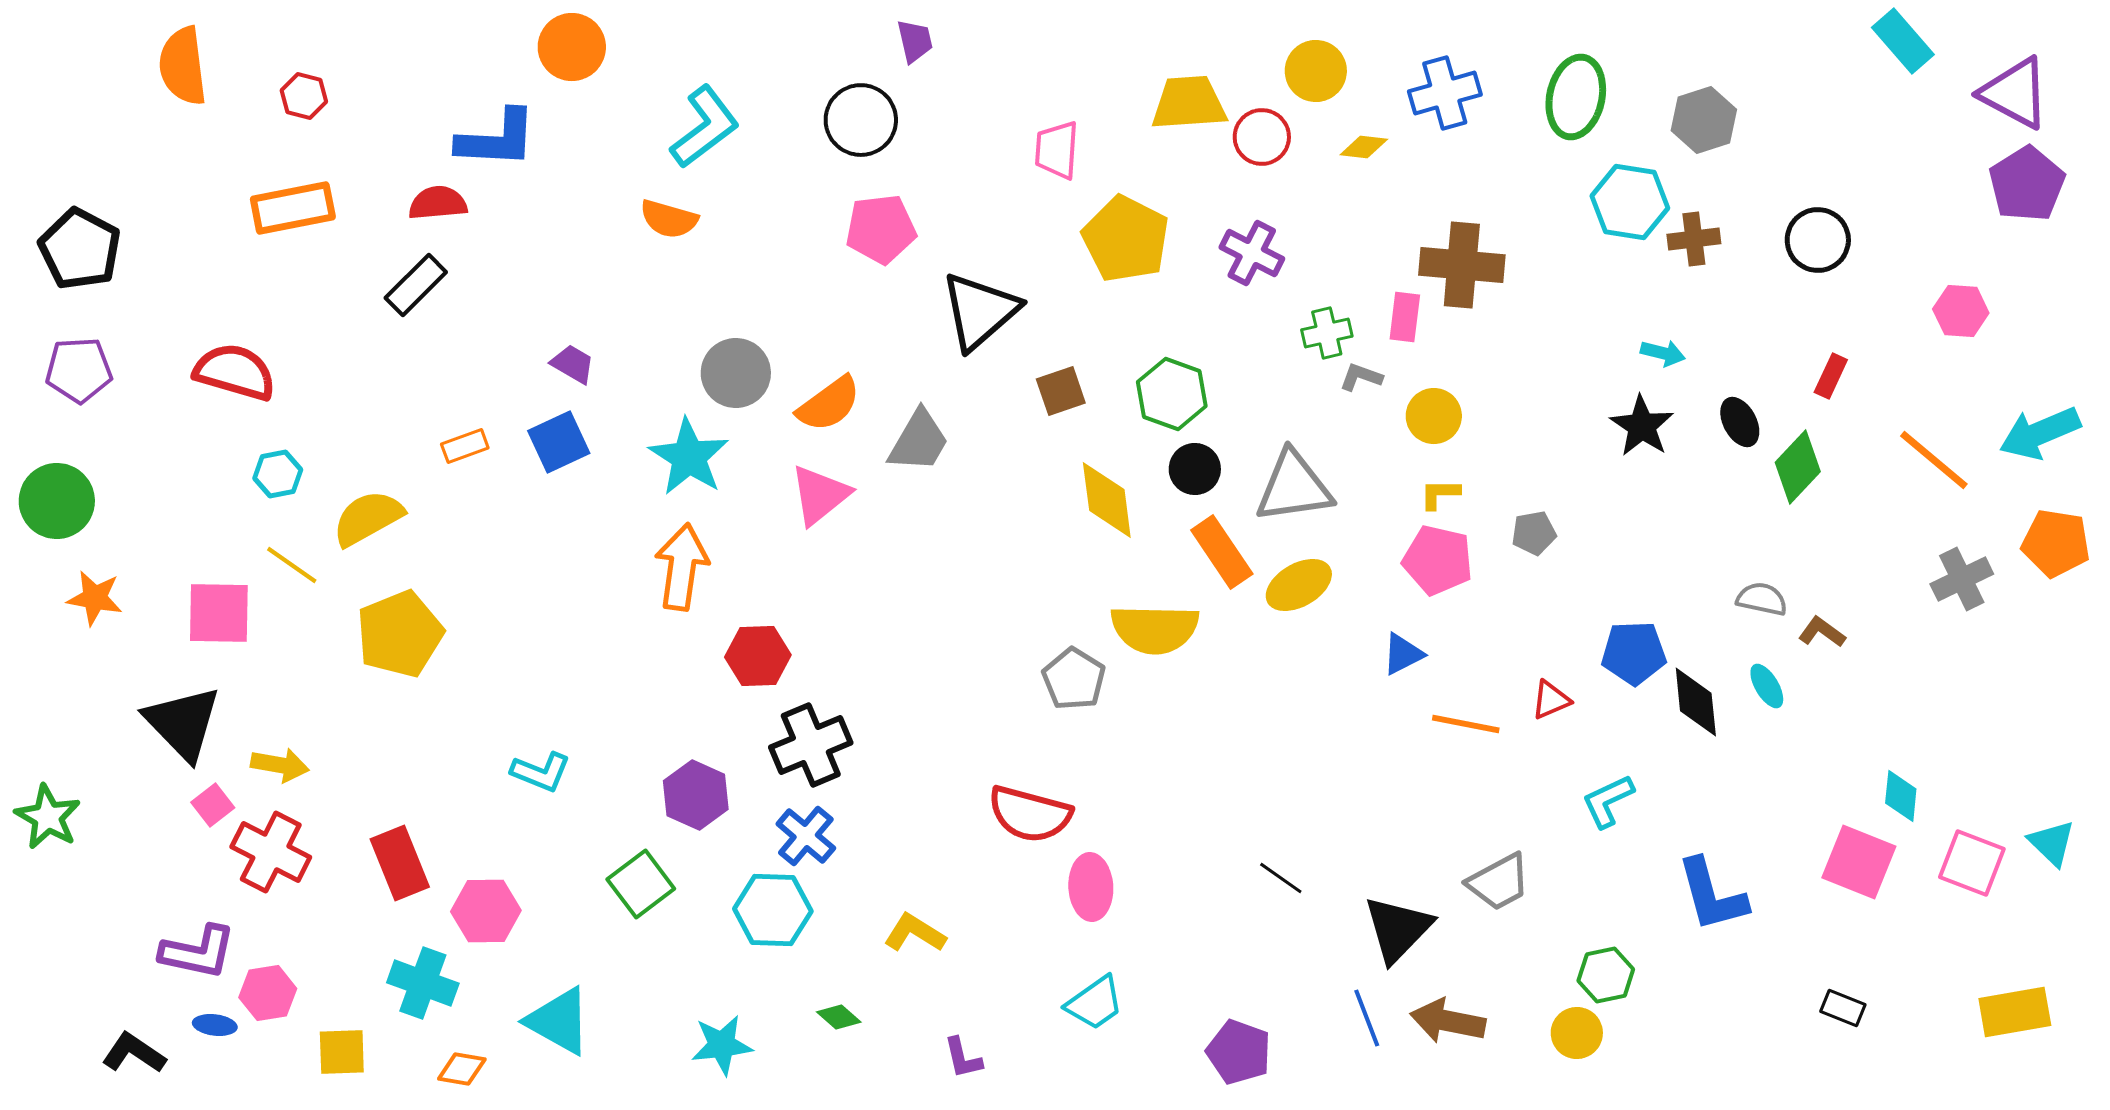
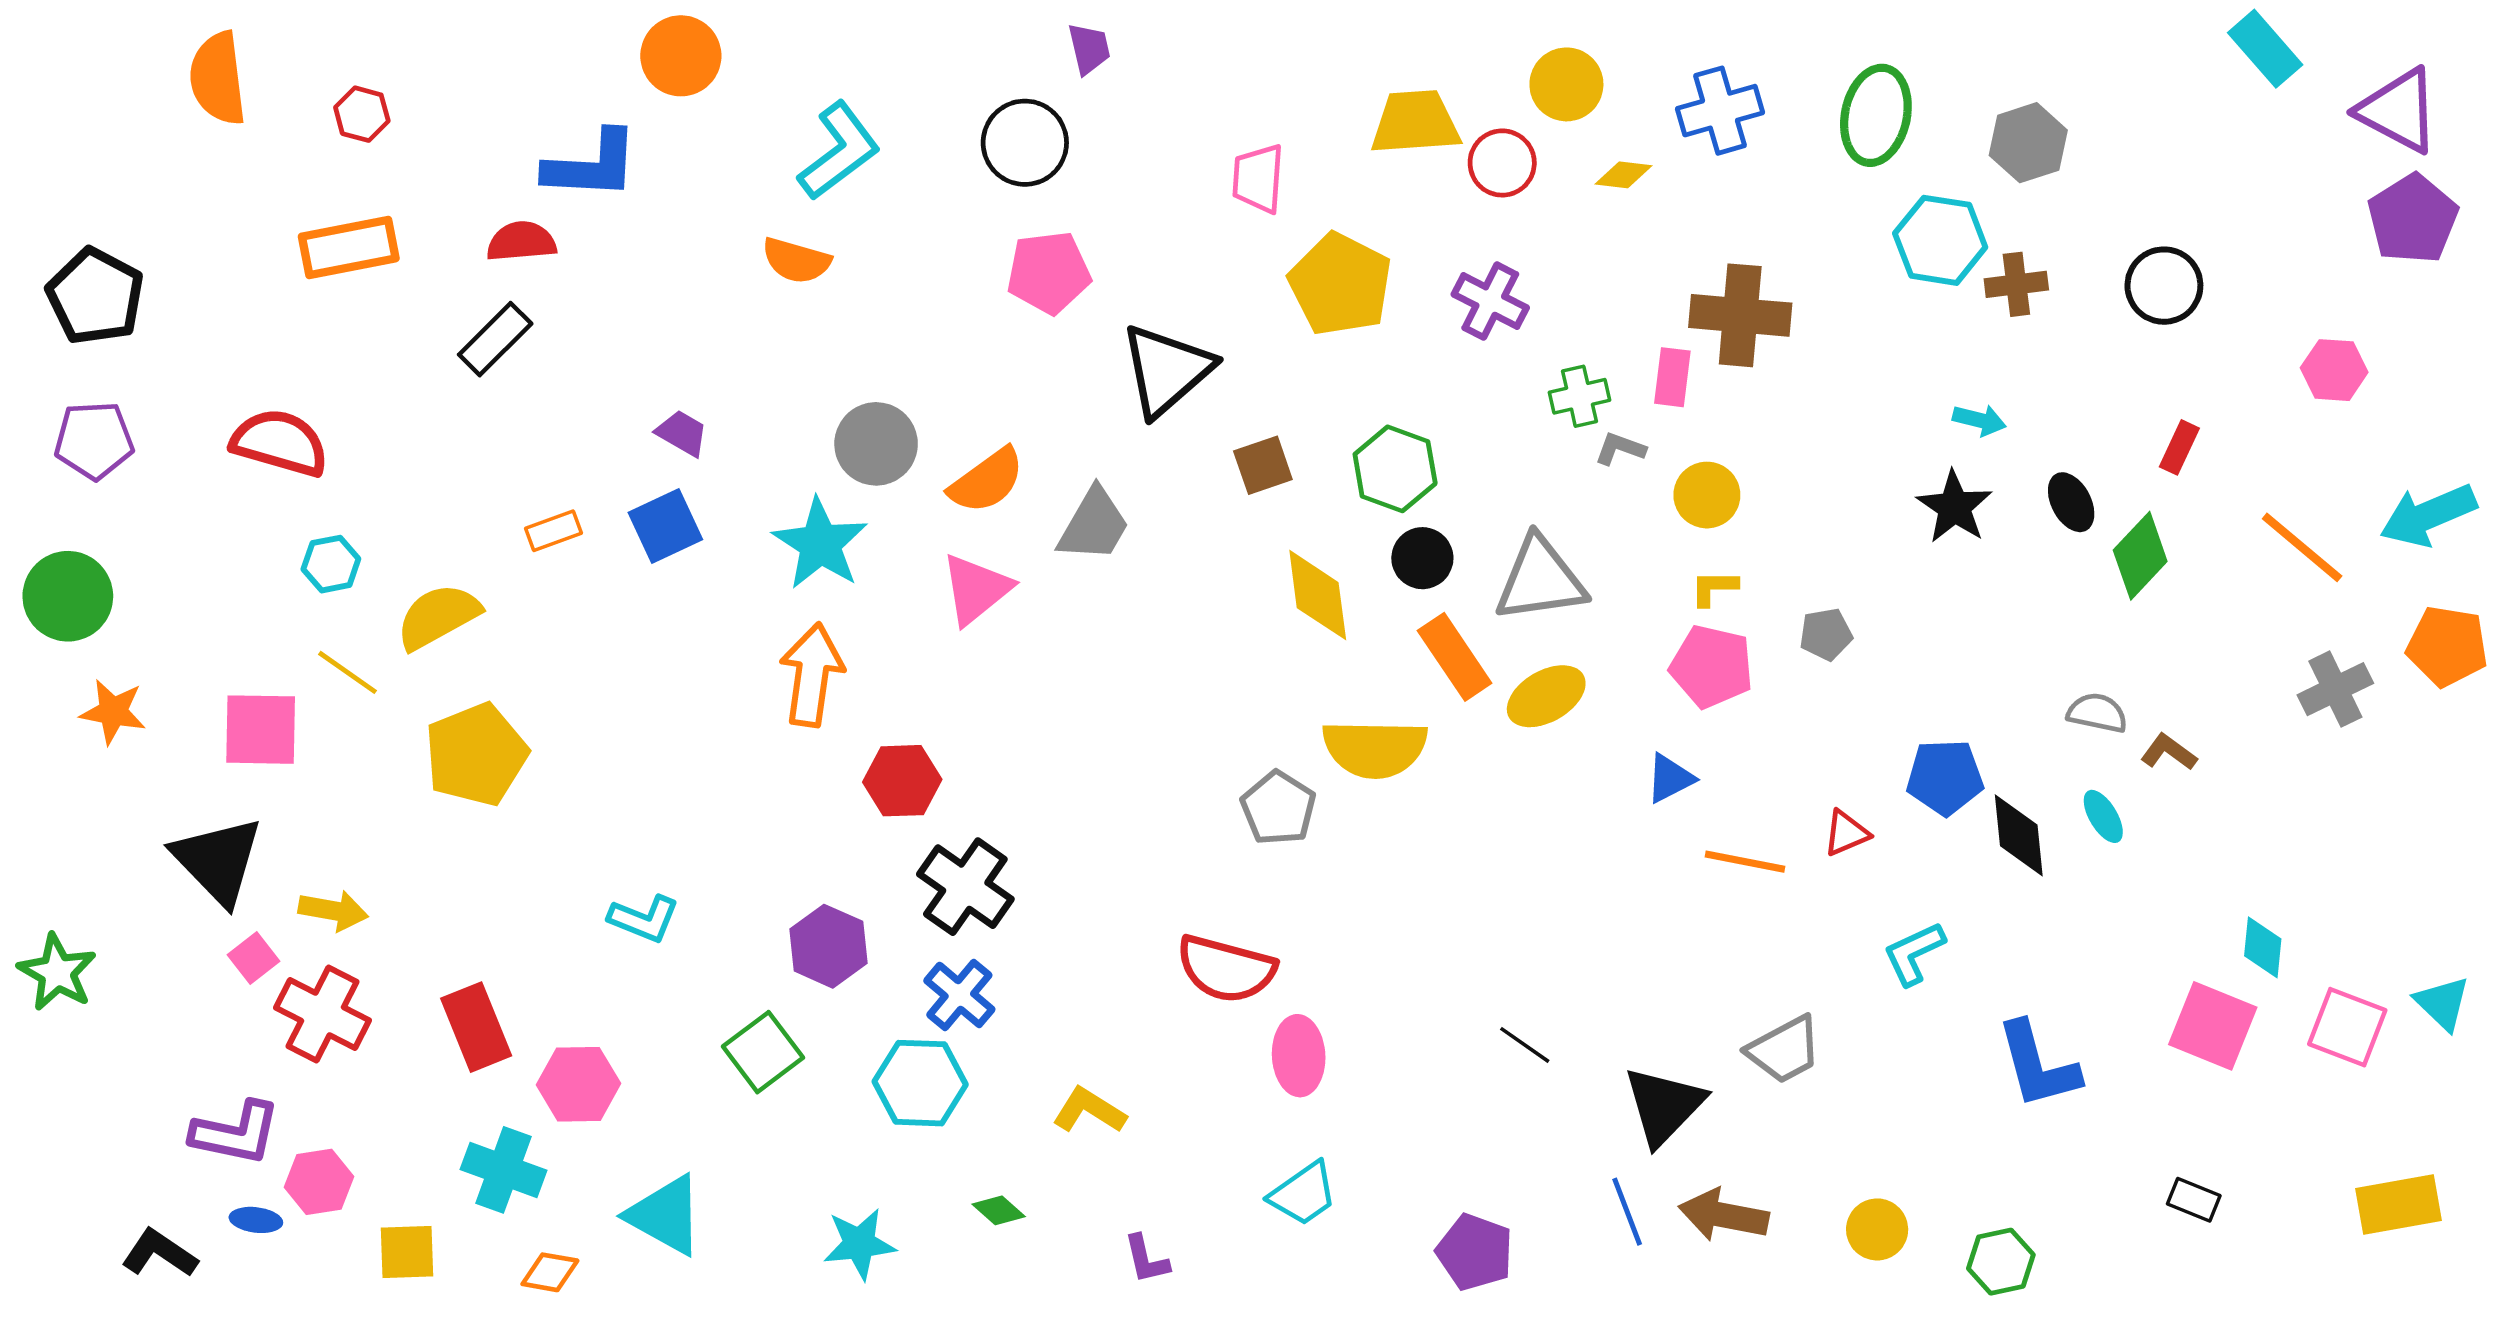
black cross: (811, 745) -> (965, 887), turned -32
green hexagon: (1606, 975) -> (2001, 1262), moved

